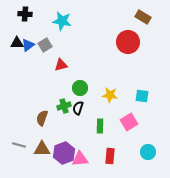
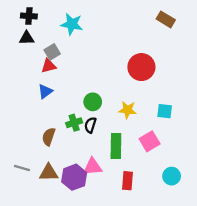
red circle: (128, 42) -> (141, 67), moved
black triangle: (17, 43) -> (27, 38), moved
blue triangle: (28, 45) -> (45, 91), moved
red triangle: (61, 65) -> (49, 66), moved
green rectangle: (100, 126) -> (116, 146), size x1.5
pink triangle: (80, 159) -> (93, 167), moved

